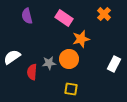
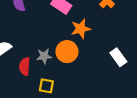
white rectangle: (114, 64) -> (118, 57), turned -63
yellow square: (71, 89) -> (46, 86), moved

